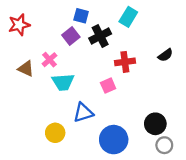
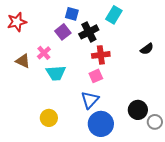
red cross: (125, 62) -> (101, 55), moved
blue triangle: (83, 113) -> (90, 100), moved, turned -30
gray circle: (164, 145) -> (155, 122), moved

